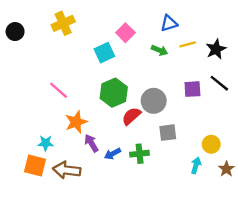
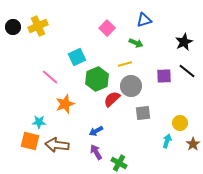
yellow cross: (63, 23) -> (38, 26), moved
yellow line: (188, 44) -> (125, 64), moved
cyan square: (104, 53) -> (77, 57), moved
purple arrow: (91, 143) -> (96, 152), moved
green cross: (140, 154) -> (119, 163), moved, turned 35

